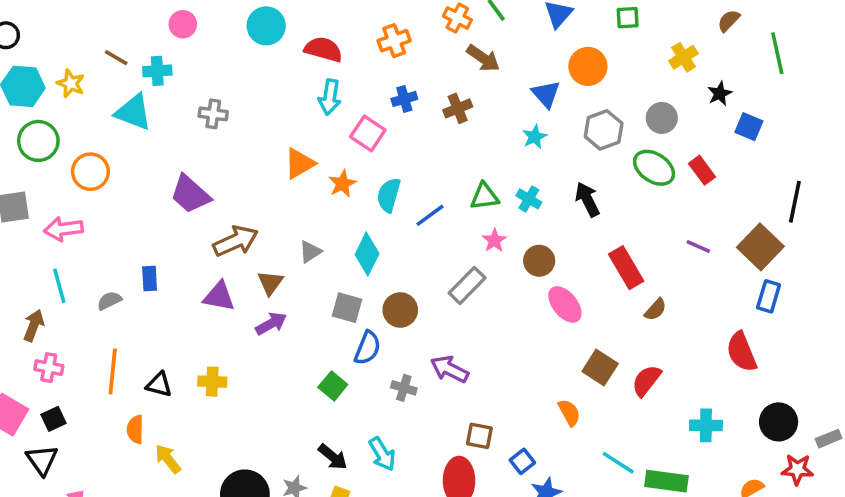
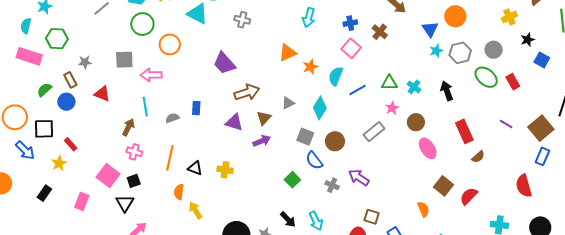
brown cross: (458, 108) -> (380, 32), turned -35
pink square: (368, 133) -> (351, 48), moved
cyan star: (535, 137) -> (436, 51), moved
blue semicircle: (367, 348) -> (314, 161), turned 114

